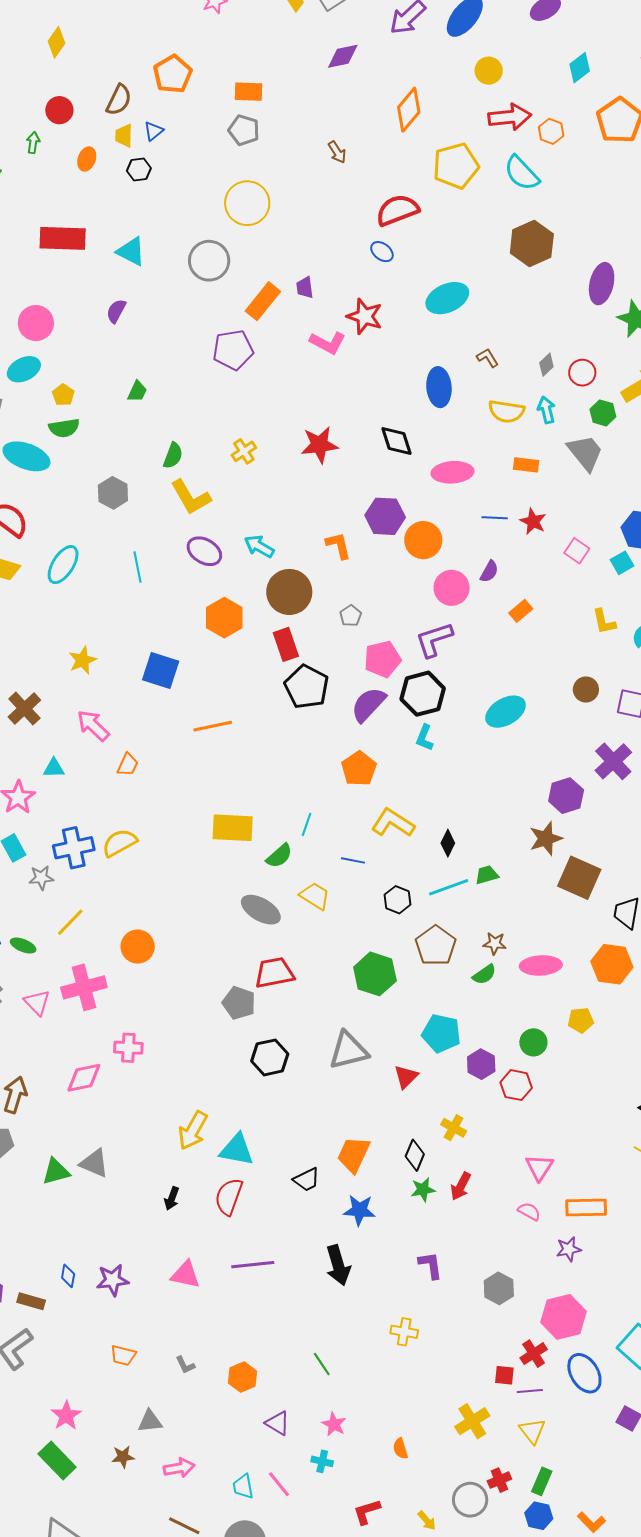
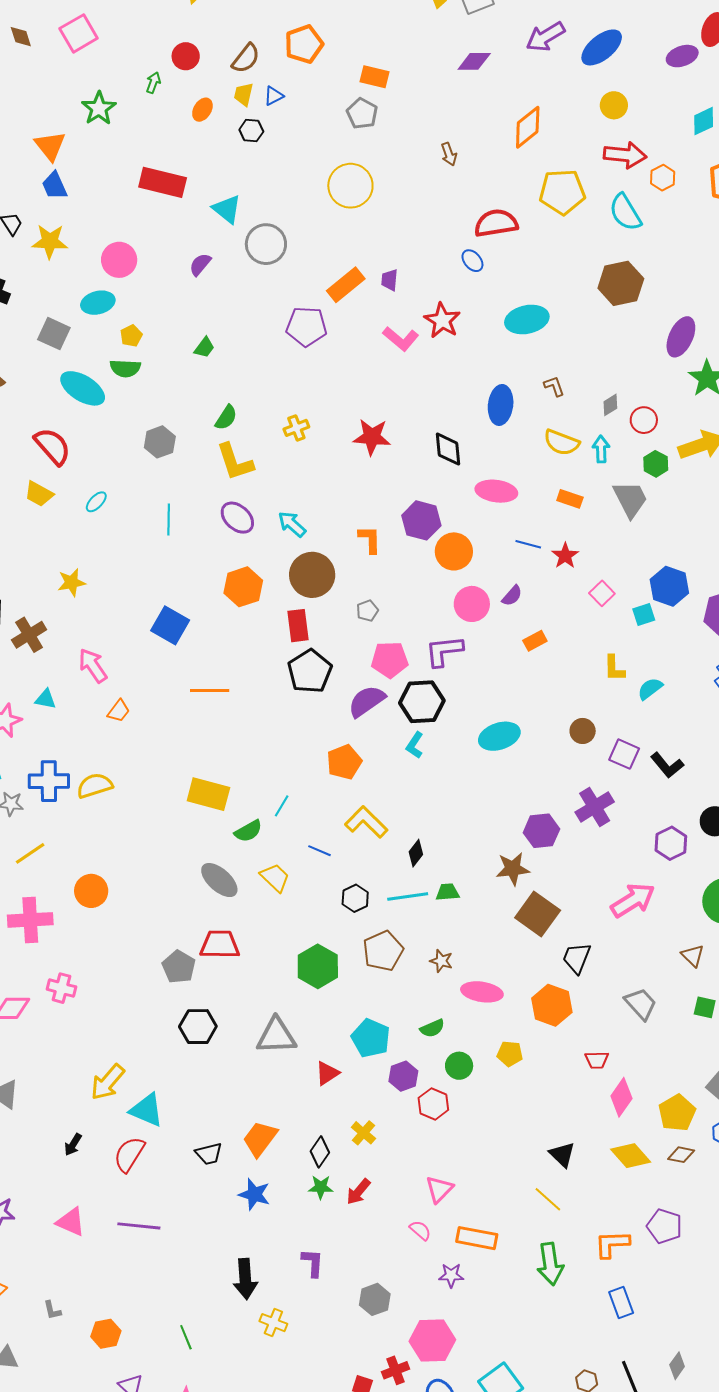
gray circle: (209, 261) -> (266, 244), moved
cyan ellipse: (63, 565) -> (96, 502), size x0.6
yellow star: (82, 660) -> (72, 582), moved
green semicircle: (484, 974) -> (432, 1028), moved
black arrow: (338, 1265) -> (245, 1279), moved

